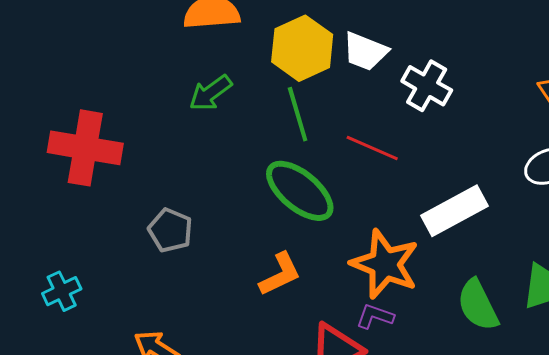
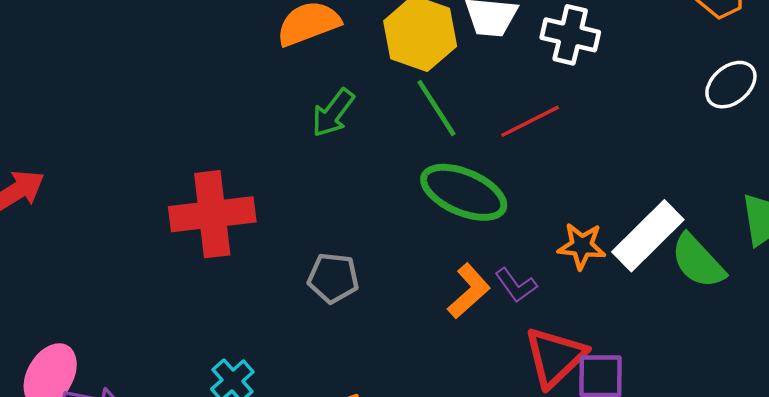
red line: (372, 148) -> (530, 121), turned -34
white rectangle: (454, 211) -> (648, 236), moved
orange star: (385, 264) -> (582, 246), size x0.6
purple L-shape: (375, 316) -> (516, 285), moved, turned -129

